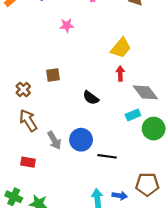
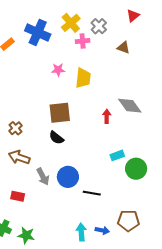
yellow trapezoid: (121, 48) -> (83, 78), moved, turned -35
brown square: (53, 75) -> (60, 113), moved, size x1.6
gray diamond: (145, 92) -> (130, 106), moved
black semicircle: (91, 98) -> (56, 138), moved
brown arrow: (28, 120) -> (19, 157), turned -40

